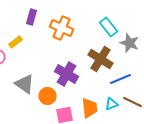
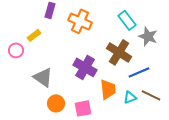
orange circle: (47, 96) -> (56, 103), moved
orange trapezoid: (89, 108) -> (108, 89), moved

